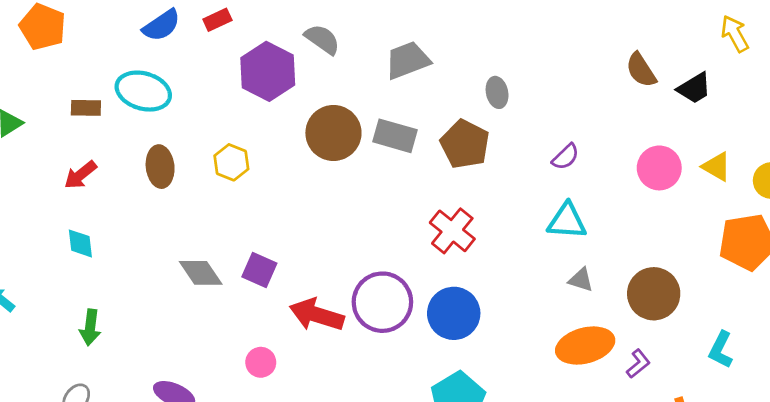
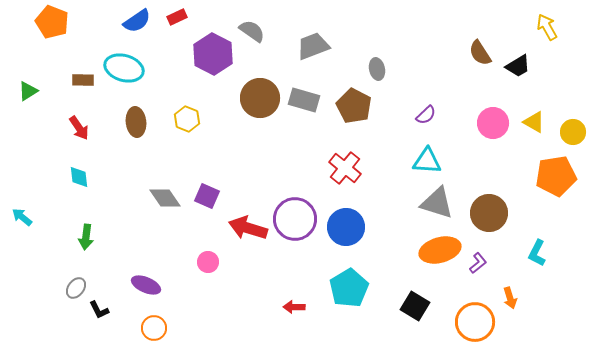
red arrow: (80, 175) -> (79, 128), turned -85
gray triangle: (581, 280) -> (437, 203), size x1.8

